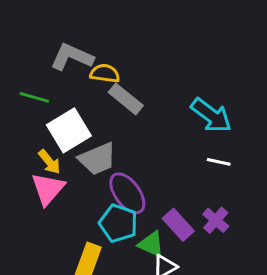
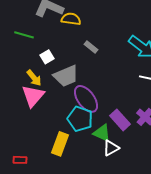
gray rectangle: (126, 99) -> (91, 47), moved, size x0.6
white square: (69, 130) -> (47, 57), size x0.5

